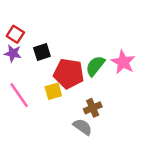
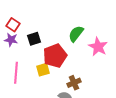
green semicircle: (95, 66) -> (76, 34), moved
red pentagon: (69, 74) -> (55, 56), turned -30
pink line: (19, 95) -> (16, 73), turned 40

